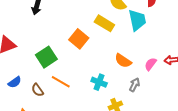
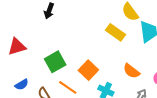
orange square: (79, 39) -> (88, 70), moved

